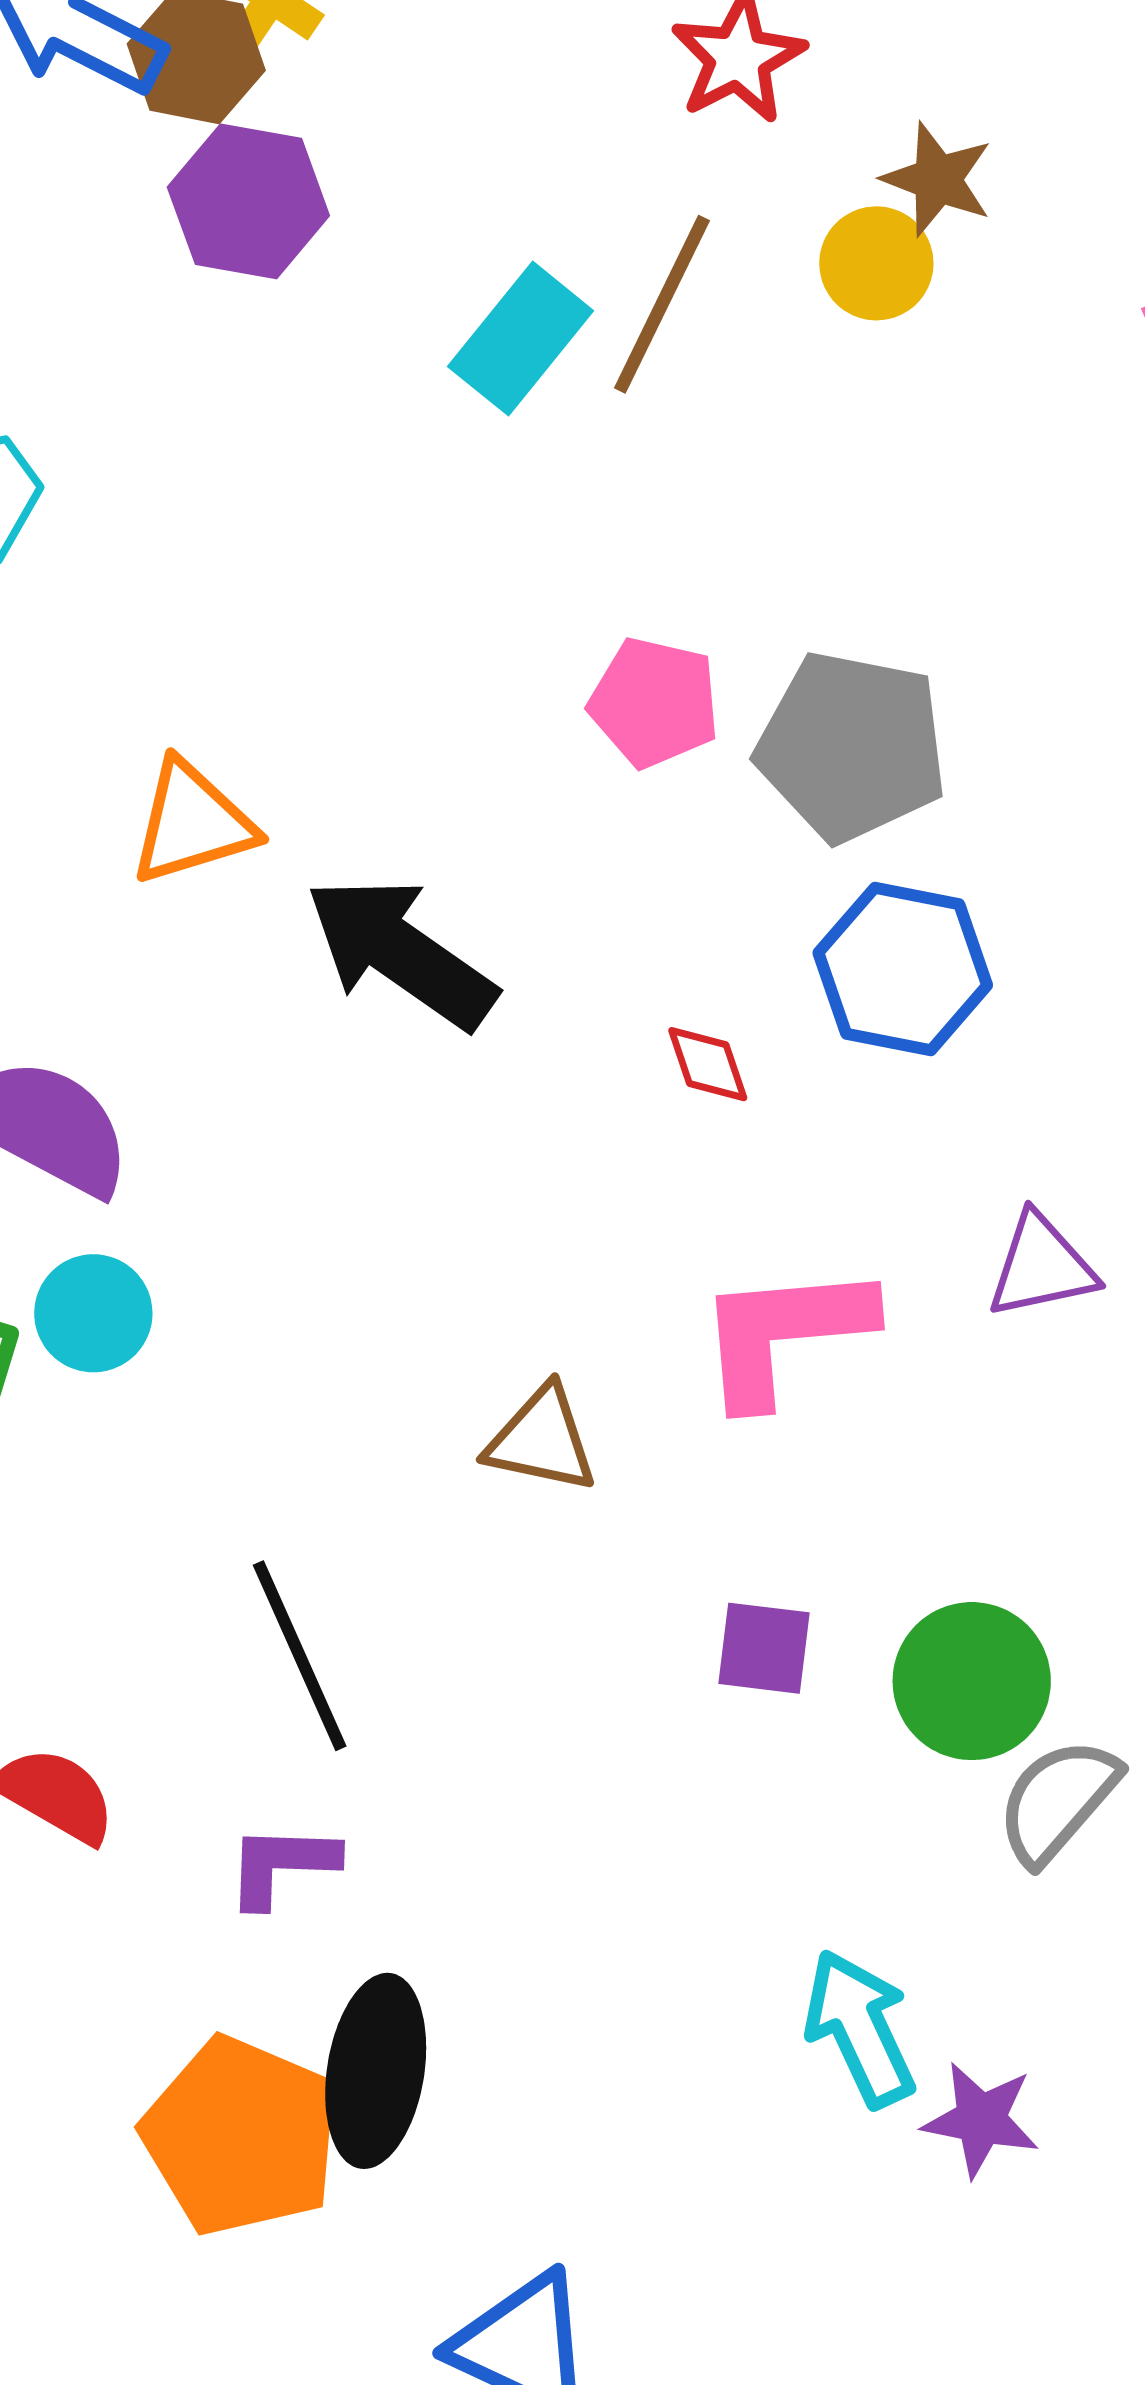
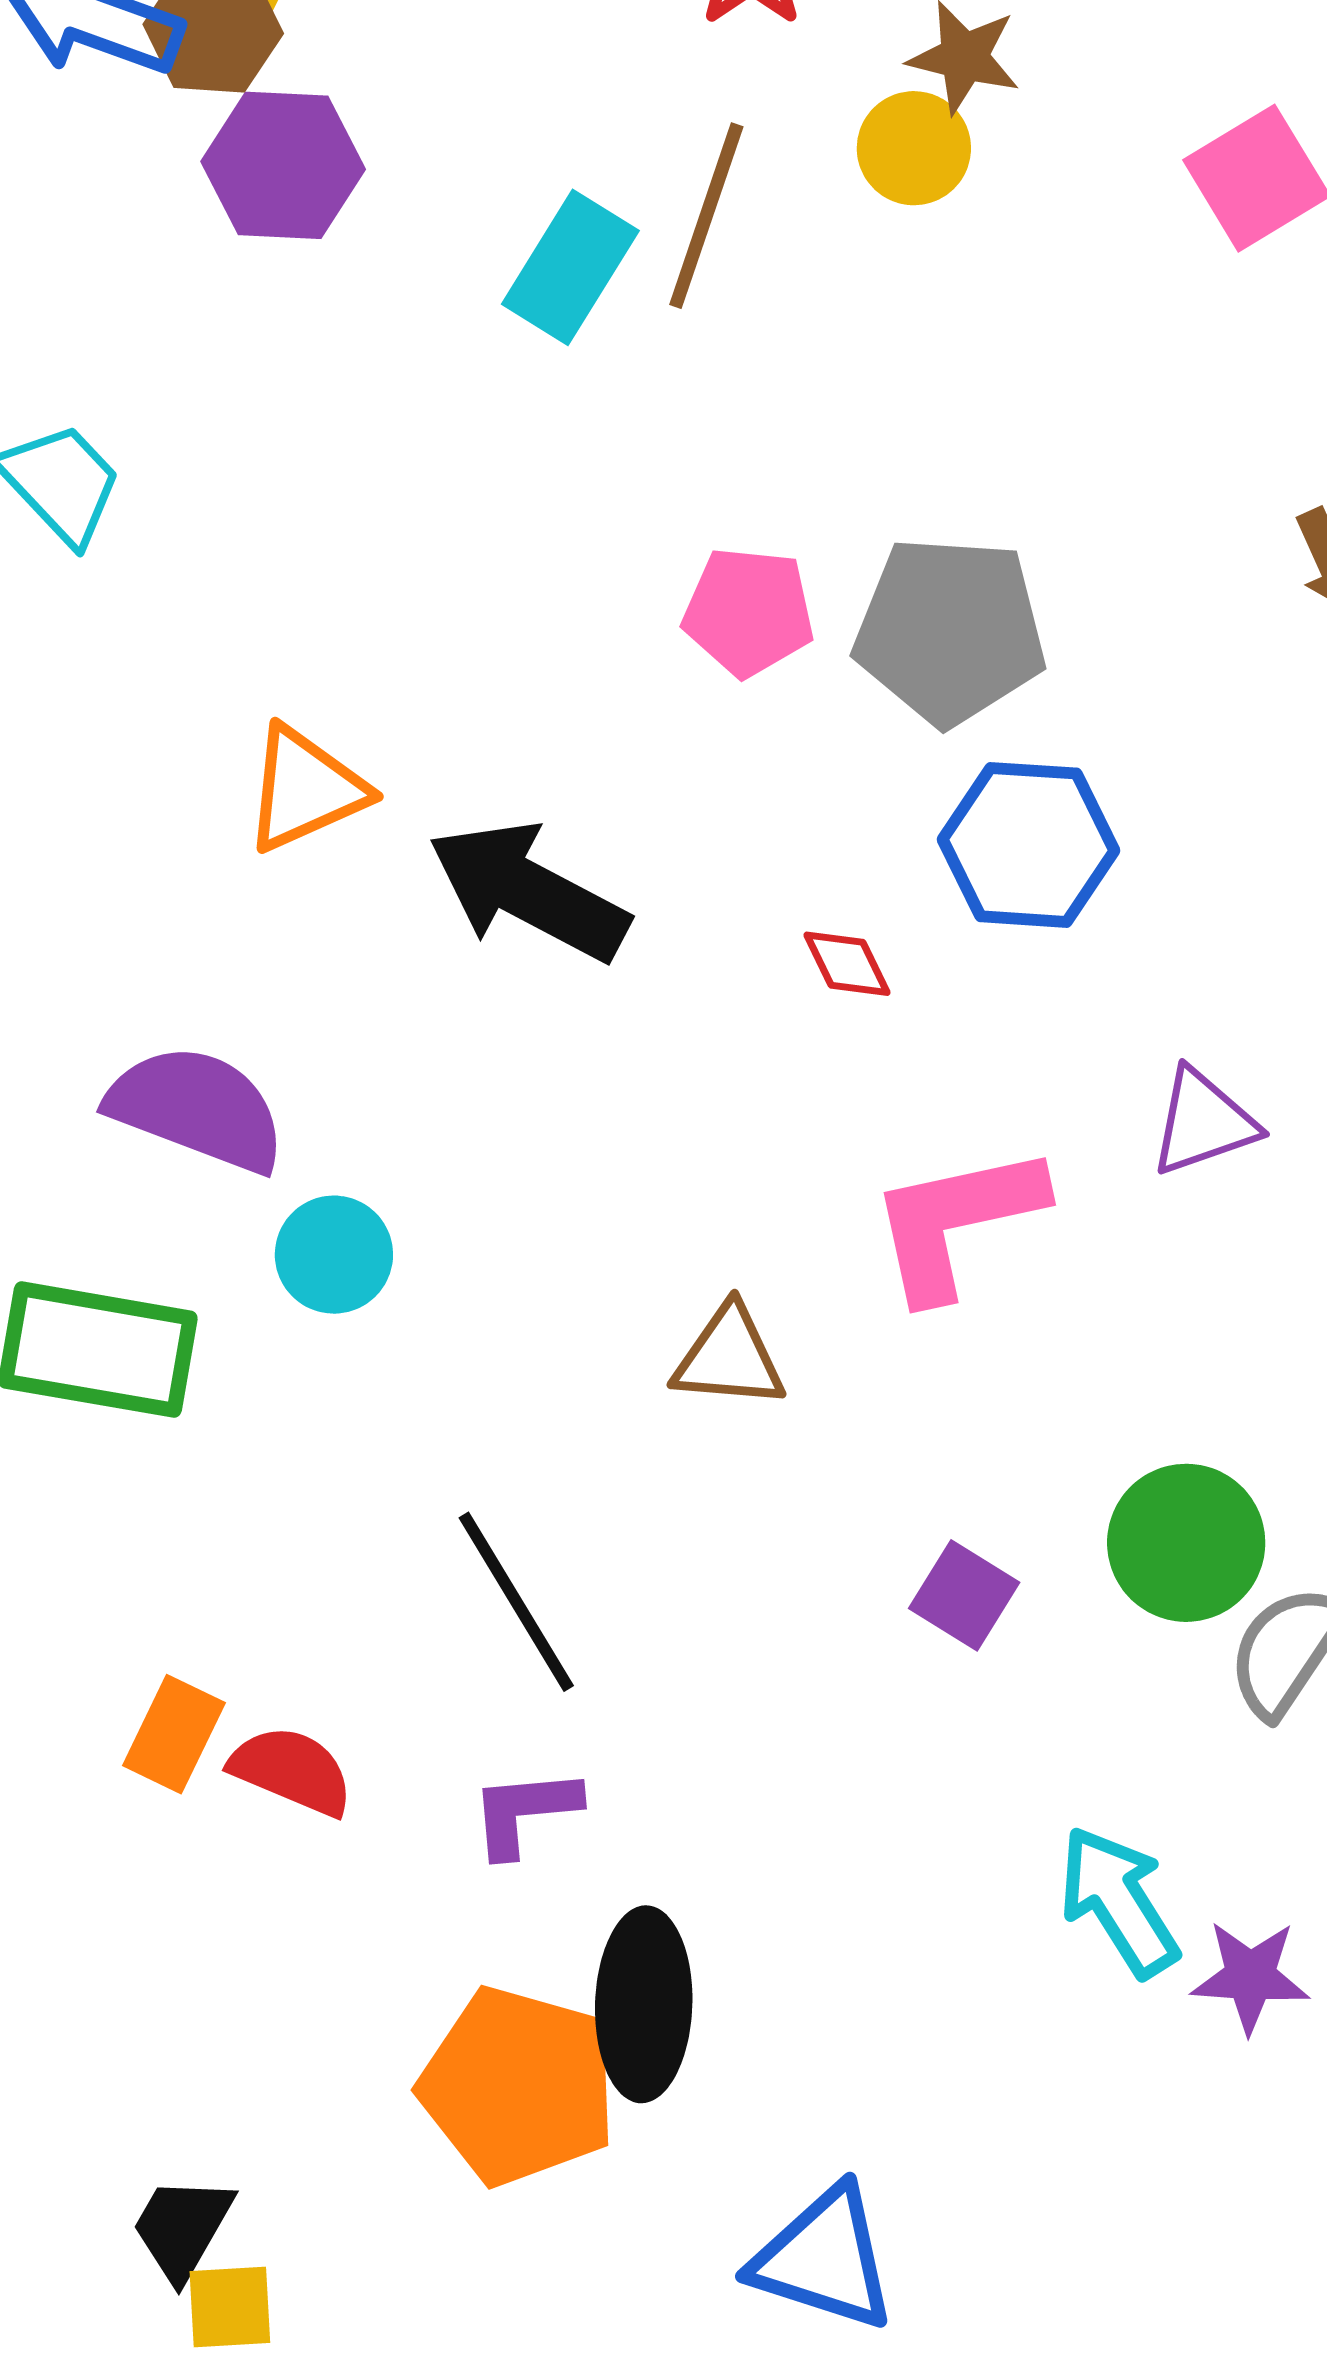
cyan circle: (93, 1313) -> (334, 1255), moved
purple square: (764, 1648) -> (964, 1595), moved, turned 32

